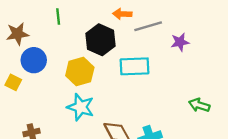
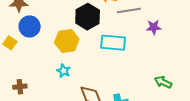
cyan star: (81, 107) -> (64, 71), size x0.6

